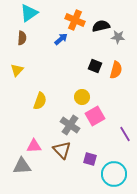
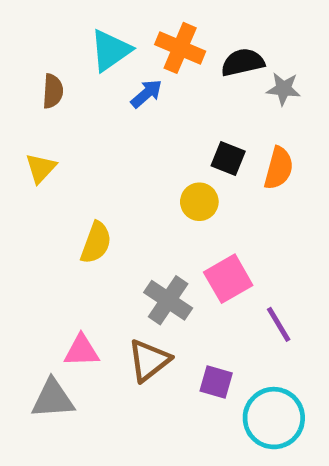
cyan triangle: (29, 13) -> (110, 50), moved
yellow circle: (82, 97) -> (199, 202), moved
purple line: (125, 134) -> (279, 324), moved
brown triangle: (62, 150) -> (149, 360), turned 36

